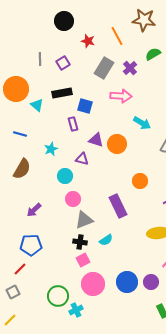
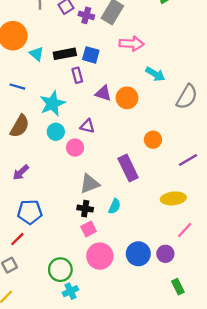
purple cross: (130, 68) -> (86, 15), moved, turned -32
black rectangle: (62, 93) -> (65, 54), moved
cyan star: (51, 149) -> (52, 104), size x1.6
purple triangle: (82, 159) -> (87, 126), moved
cyan circle: (65, 176) -> (56, 132), moved
pink circle: (73, 199) -> (75, 148), moved
purple arrow: (34, 210) -> (21, 172), moved
cyan semicircle: (106, 240) -> (115, 206), turned -32
cyan cross: (76, 310) -> (70, 291), moved

